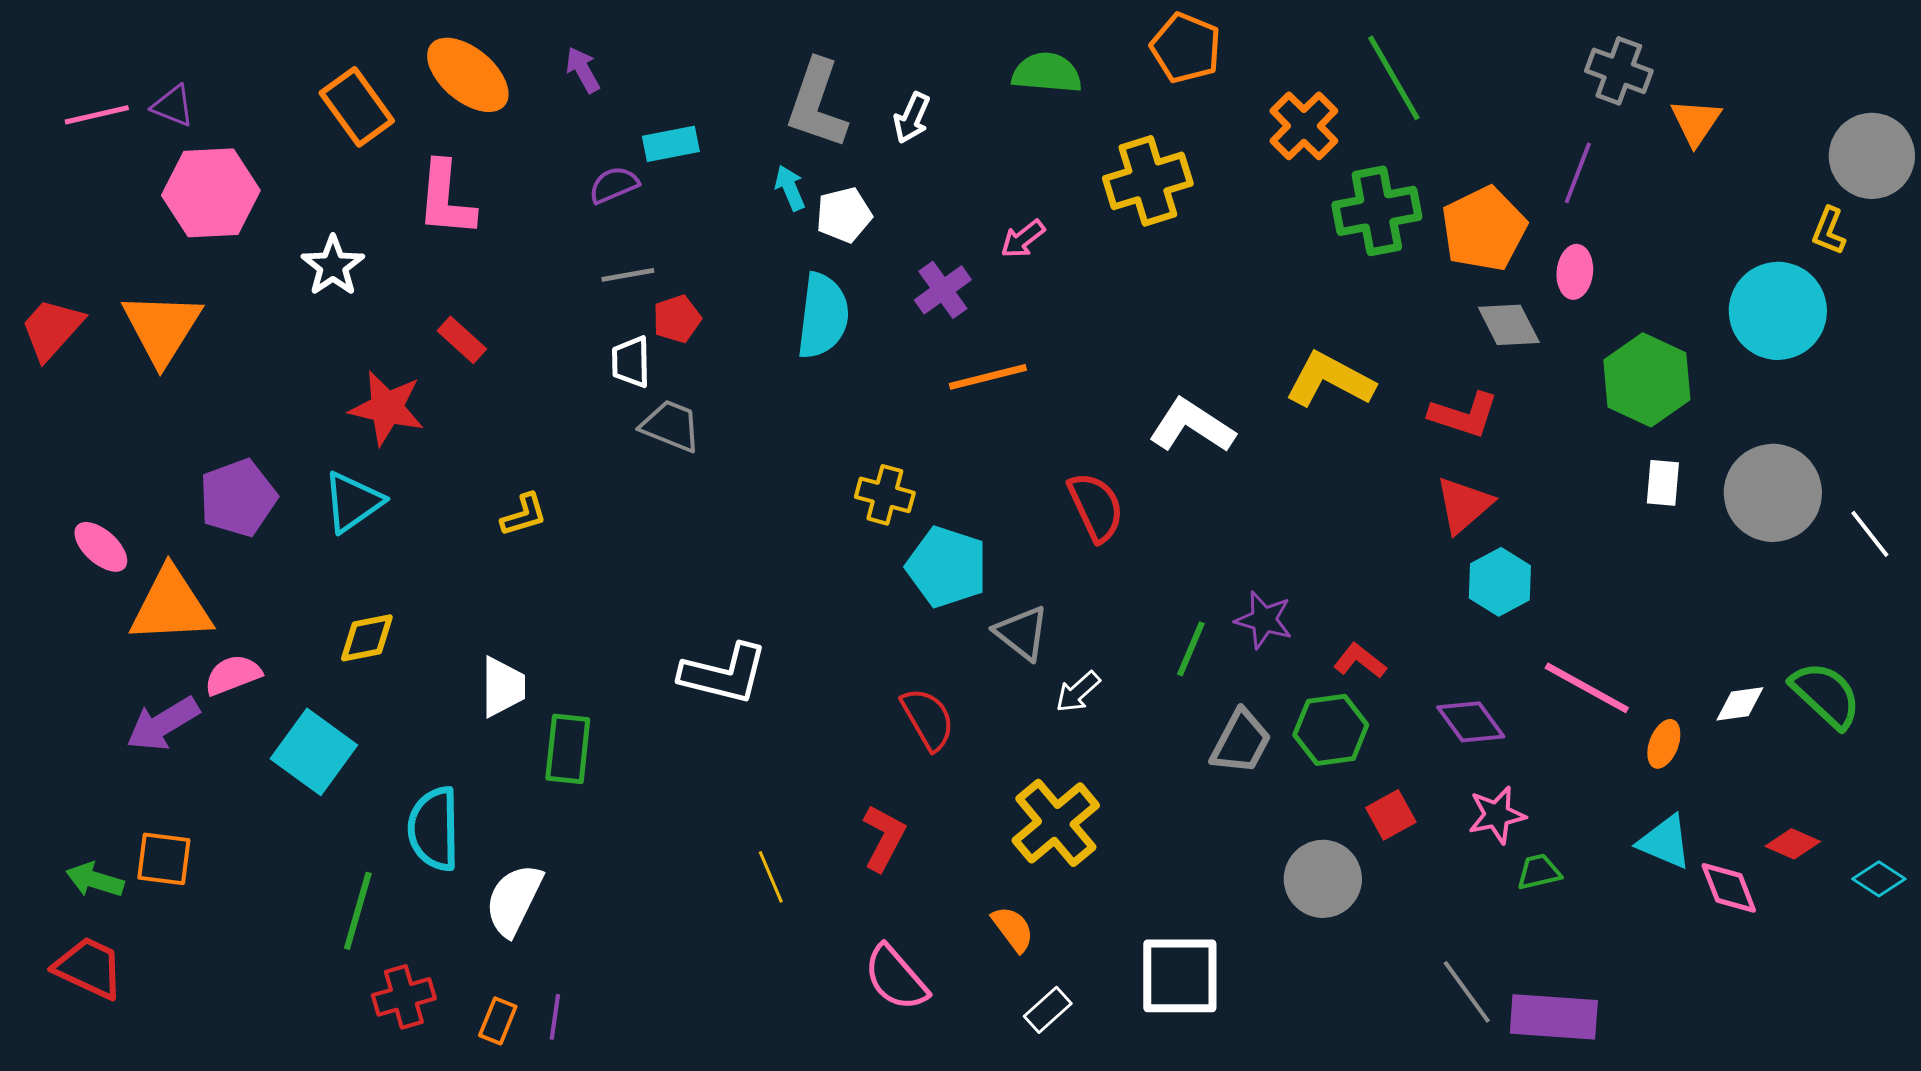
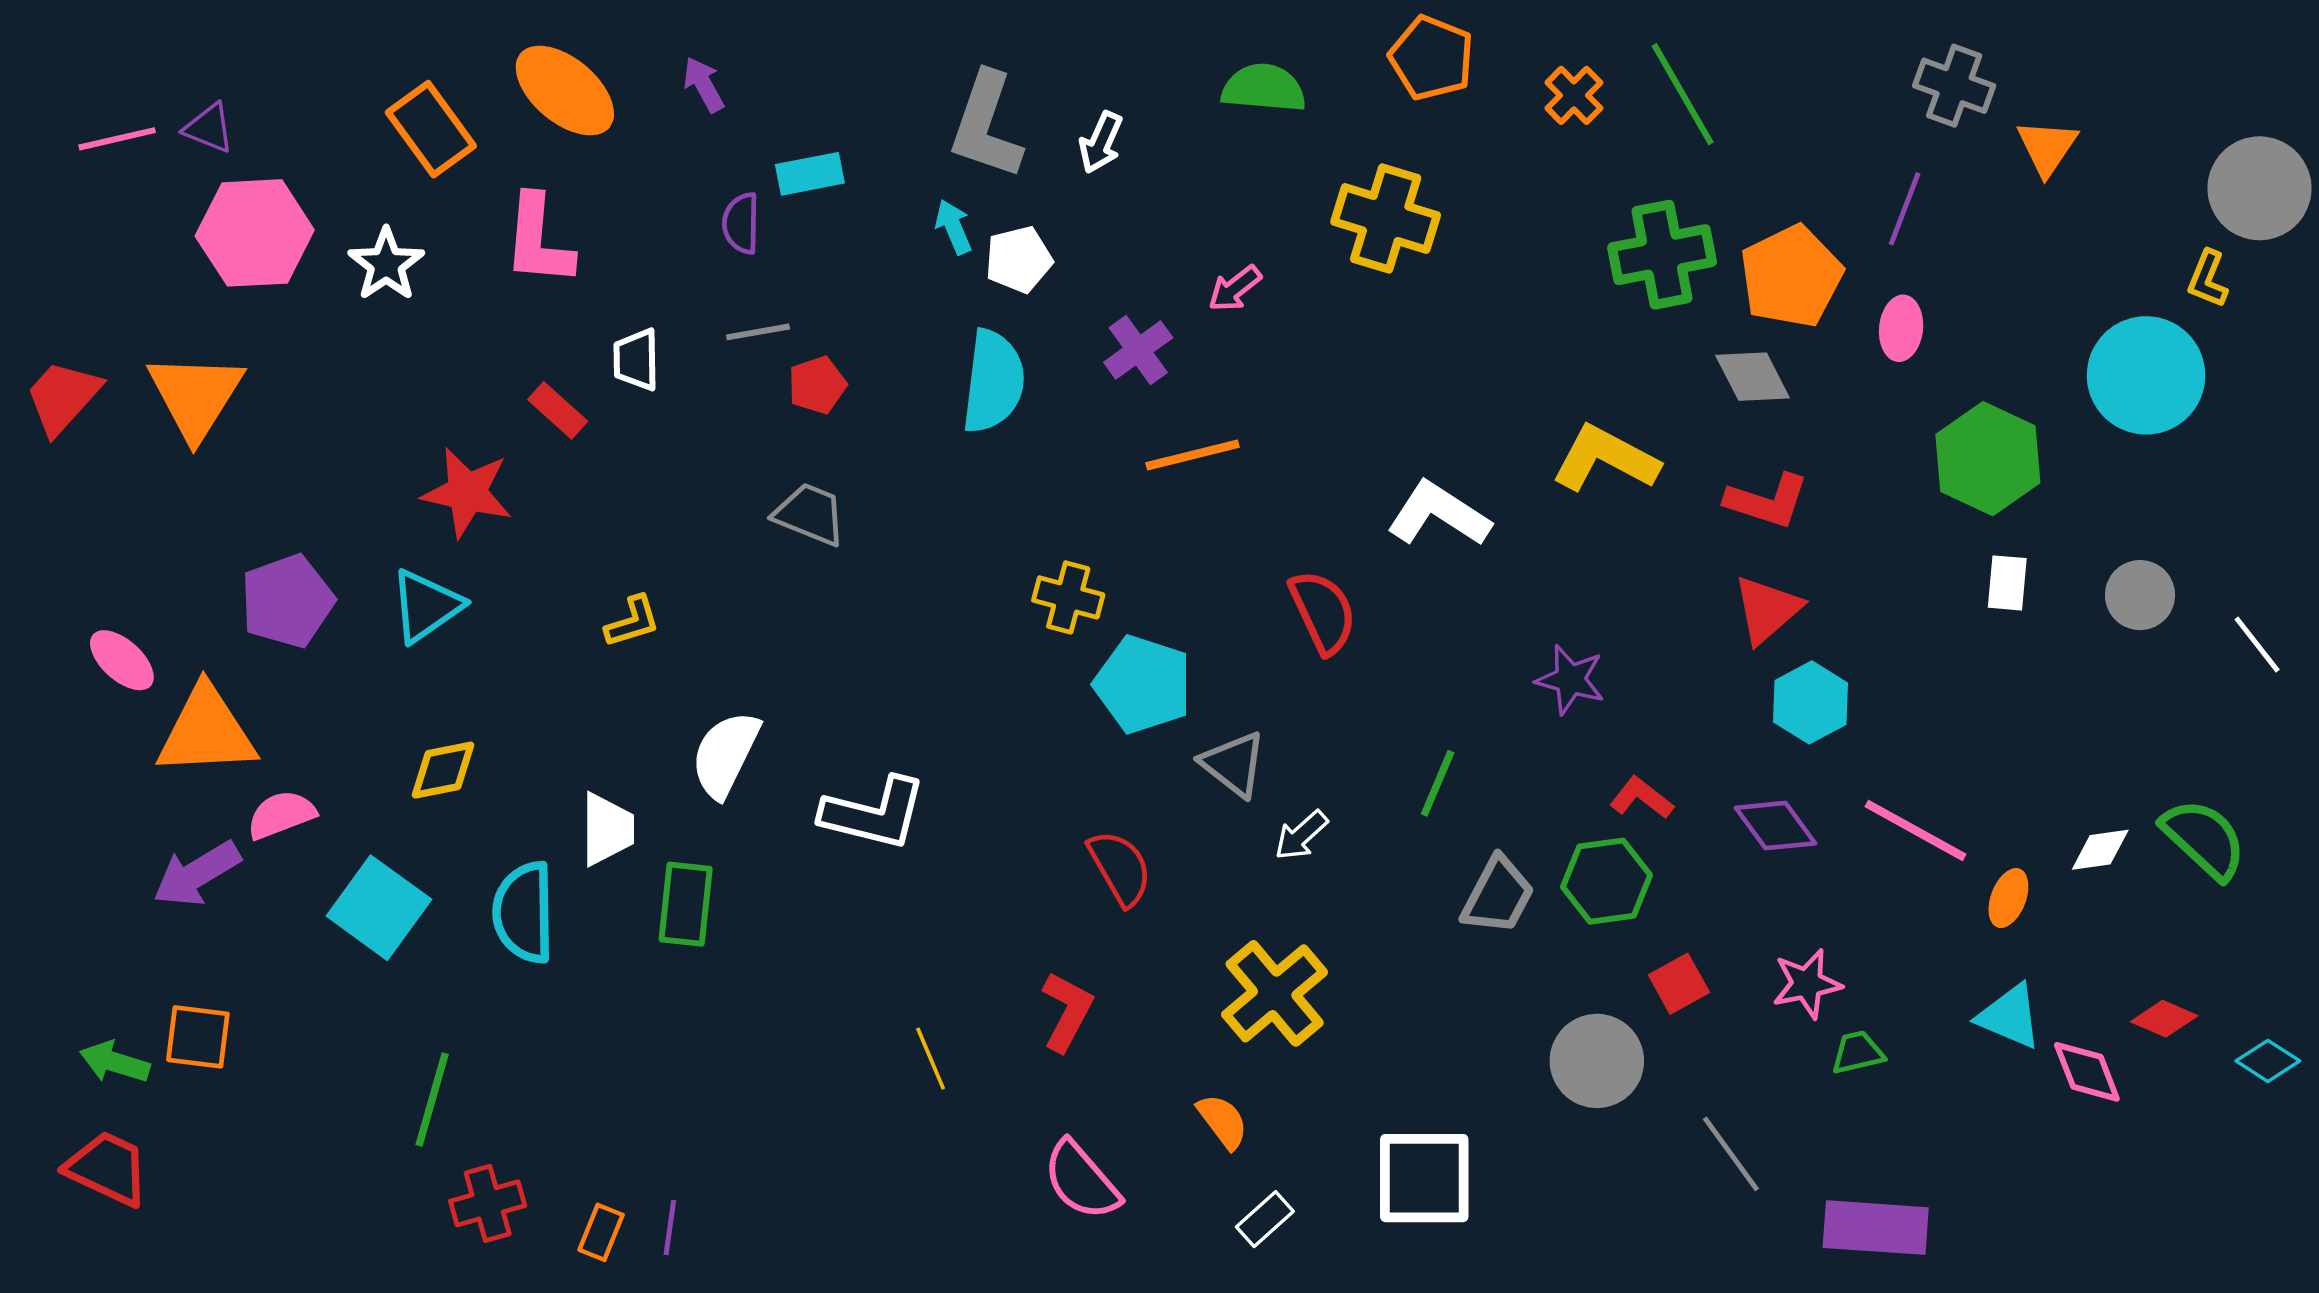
orange cross: (1304, 126) -> (1574, 95), moved, size x0.7
yellow cross: (1148, 181) -> (1386, 218), turned 34
purple semicircle: (614, 185) -> (741, 223), turned -66
white star: (333, 266) -> (386, 264), moved
gray diamond: (1509, 325) -> (1753, 377), moved
white trapezoid: (631, 362) -> (636, 360), moved
gray circle: (1773, 493) -> (2140, 595), size x0.6
purple star: (1264, 620) -> (1570, 680), moved
purple diamond: (1471, 722) -> (1775, 826), moved
cyan semicircle: (434, 829) -> (524, 912), moved
white semicircle: (514, 900) -> (725, 754), moved
gray line: (1467, 992) -> (1731, 1154), moved

